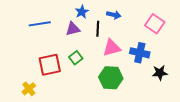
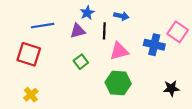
pink square: (155, 24) -> (178, 32), moved
blue cross: (140, 53) -> (154, 45), moved
red square: (50, 65) -> (29, 54), moved, turned 30
black star: (160, 73) -> (171, 88), moved

